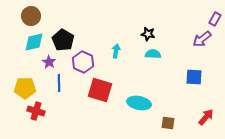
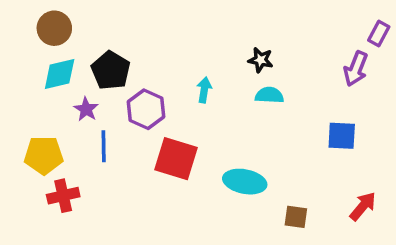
purple arrow: (202, 39) -> (356, 69), turned -30
red cross: (36, 111) -> (63, 196), turned -30

